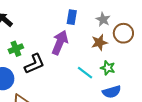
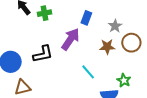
green cross: (16, 49) -> (45, 13), moved
green star: (108, 68) -> (124, 80), moved

